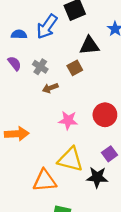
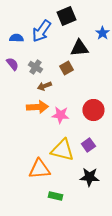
orange arrow: (17, 134) -> (37, 107), moved
purple square: (109, 154) -> (88, 145), moved
black star: (97, 177) -> (89, 177), moved

